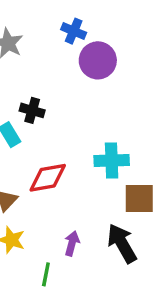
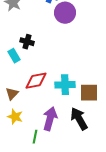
cyan cross: (112, 161) -> (65, 85), moved
purple arrow: (72, 243) -> (50, 119), size x1.6

